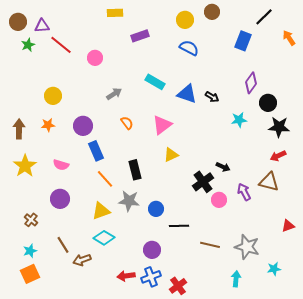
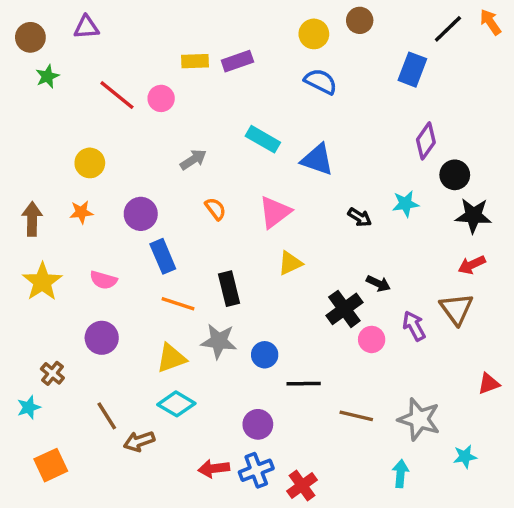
yellow rectangle: (115, 13) -> (195, 61), moved
purple triangle: (42, 26) -> (86, 27), moved
orange arrow: (289, 38) -> (490, 22), moved
red line: (61, 45) -> (117, 95), moved
black arrow: (212, 97) -> (360, 217), moved
orange line: (105, 179) -> (178, 304), turned -30
brown triangle: (269, 182) -> (456, 309), turned 40
cyan star: (30, 251) -> (29, 407), moved

